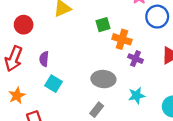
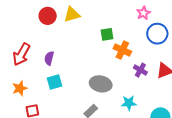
red circle: (24, 25) -> (48, 16), moved
purple cross: (136, 59) -> (140, 70), moved
cyan square: (53, 84) -> (55, 82), turned 35

